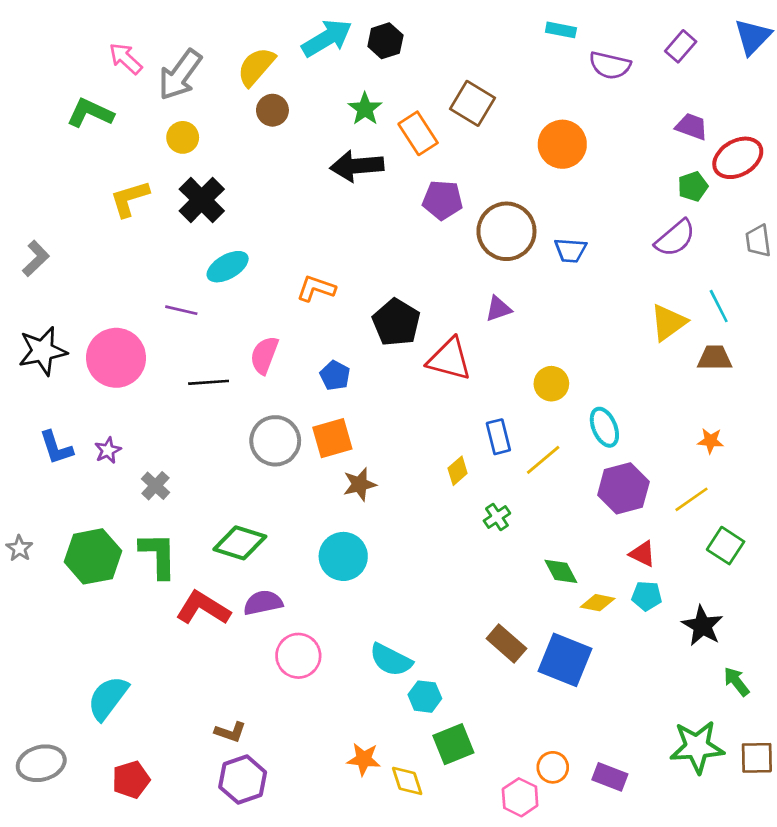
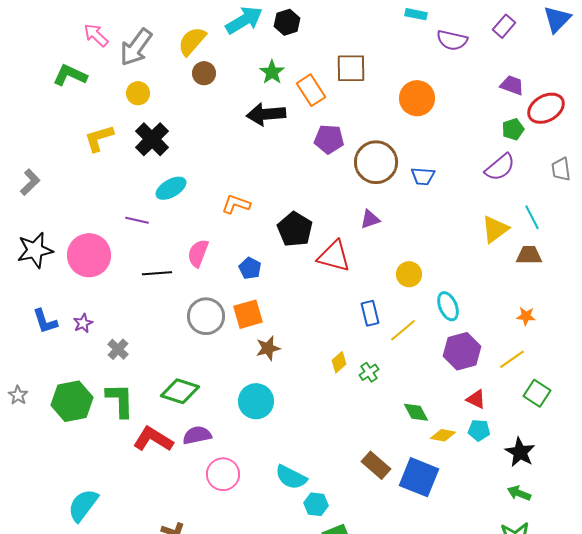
brown square: (472, 103) -> (351, 68), turned -32
yellow diamond: (458, 471) -> (339, 362), moved
green arrow: (736, 682) -> (519, 493), moved, turned -30

